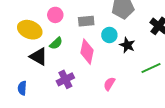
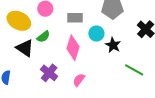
green line: (151, 68) -> (134, 70), turned 48
purple cross: (65, 79) -> (49, 73), turned -30
pink semicircle: (109, 84) -> (79, 80), moved

